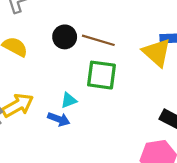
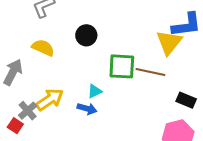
brown line: (98, 40) -> (150, 72), moved
yellow triangle: (157, 52) -> (169, 42), turned 32

